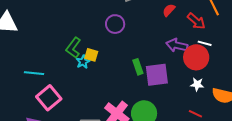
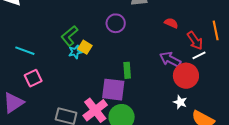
red semicircle: (169, 10) -> (171, 23), turned 56
white line: (205, 43) -> (199, 55), moved, turned -56
purple square: (157, 75) -> (113, 90), moved
pink square: (49, 98) -> (33, 78), size x0.7

